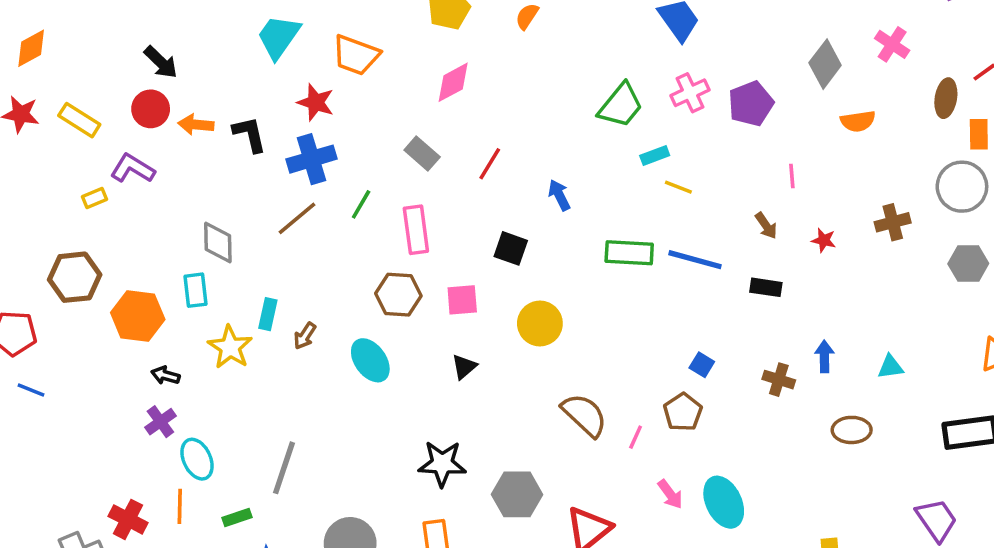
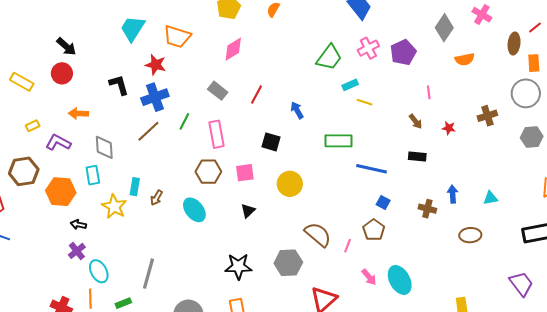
orange arrow: (196, 125) -> (78, 114), moved
purple L-shape: (133, 169) -> (58, 142), moved
blue line: (695, 260) -> (372, 169), moved
gray hexagon: (517, 494) -> (288, 263), moved

